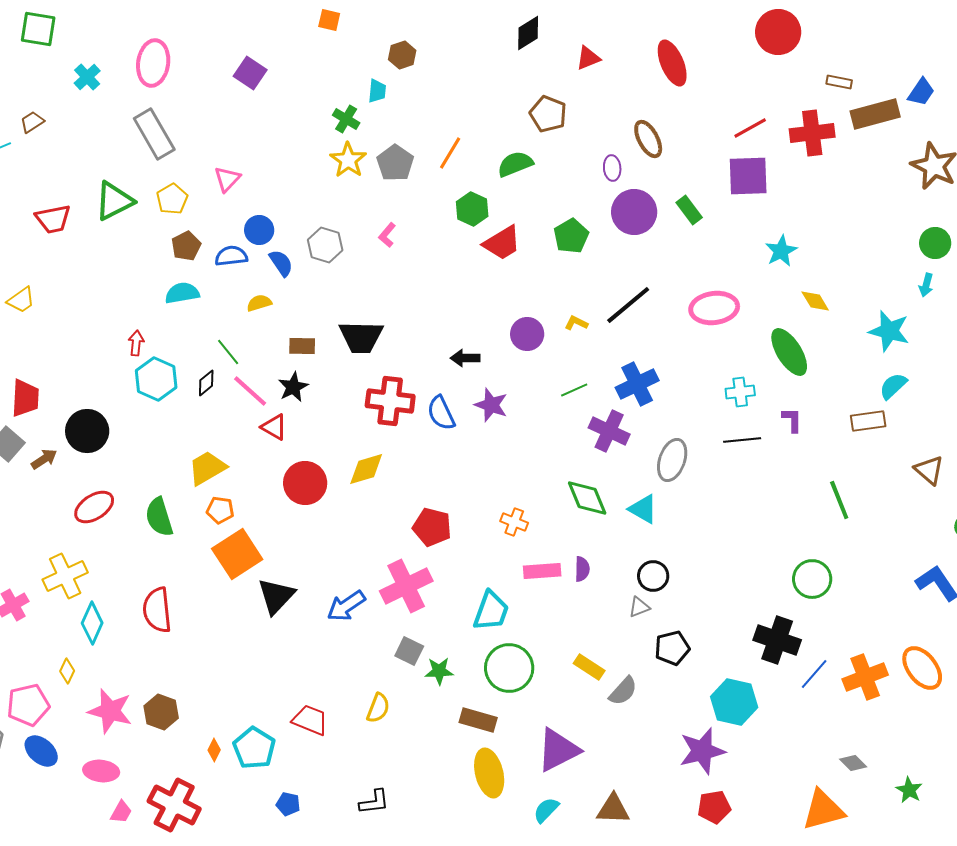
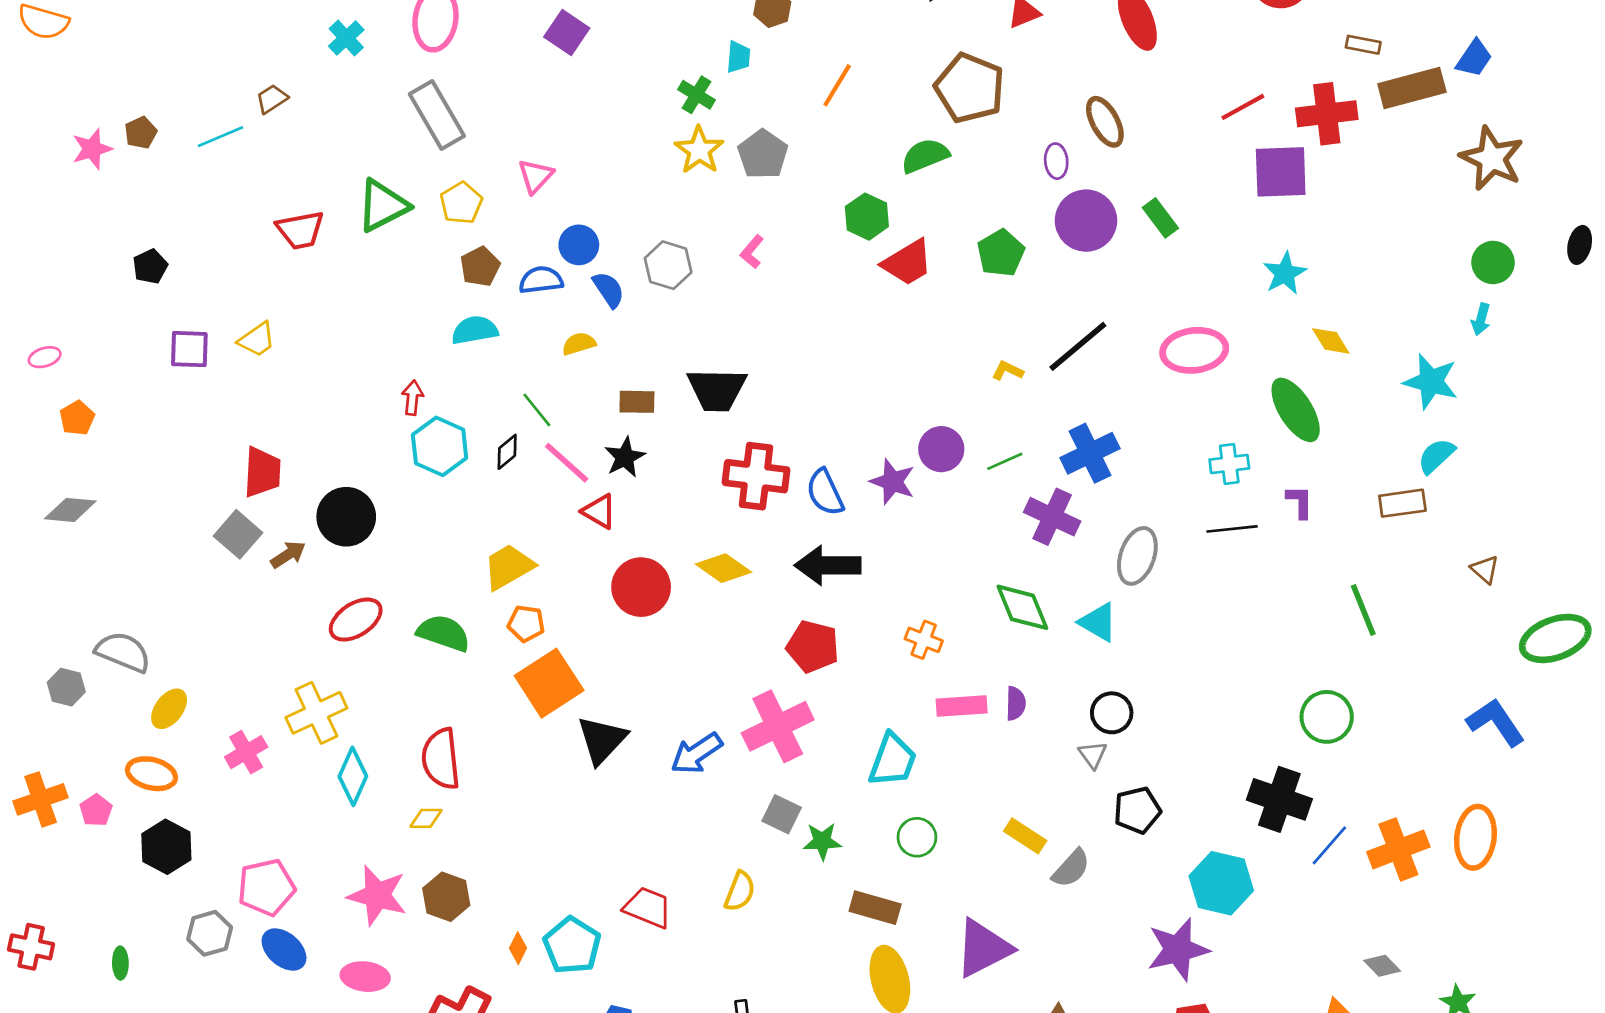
brown pentagon: (548, 114) -> (970, 88), size x1.4
orange line: (450, 153) -> (837, 85), moved
purple square: (748, 176) -> (1281, 172), moved
purple circle: (527, 334) -> (941, 449), moved
black arrow: (465, 358) -> (828, 565), moved, size x1.6
yellow diamond: (366, 469) -> (724, 568), turned 51
brown triangle: (929, 470) -> (1485, 569), size x0.7
green semicircle: (159, 517) -> (444, 633), turned 126
gray triangle: (639, 607) -> (1093, 755), turned -45
green circle: (509, 668) -> (917, 837), size x0.6
orange ellipse: (922, 668) -> (1475, 837), turned 45
yellow diamond: (67, 671) -> (426, 818), moved, turned 65

